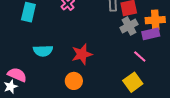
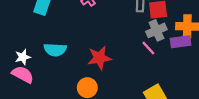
pink line: (140, 56) -> (148, 48), moved
white star: (11, 87) -> (23, 57), moved

